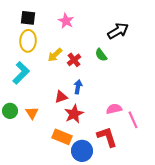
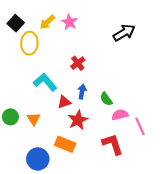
black square: (28, 18) -> (16, 23), moved, turned 35
yellow arrow: (55, 55) -> (47, 22), moved
green semicircle: (101, 55) -> (106, 99), moved
cyan L-shape: (21, 73) -> (45, 82), moved, turned -85
blue circle: (82, 151) -> (38, 159), moved

